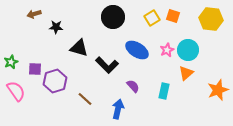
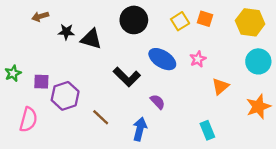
black triangle: (79, 48) -> (91, 39), moved
cyan circle: (188, 50) -> (258, 61), moved
pink semicircle: (16, 91) -> (28, 120), moved, turned 50
cyan rectangle: (164, 91) -> (207, 130), moved, turned -35

